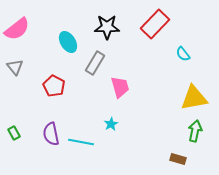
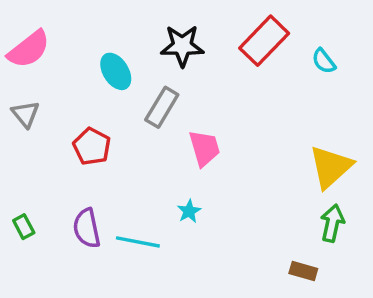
cyan semicircle: (183, 54) -> (324, 61), moved
yellow triangle: (194, 98) -> (331, 167), turned -32

